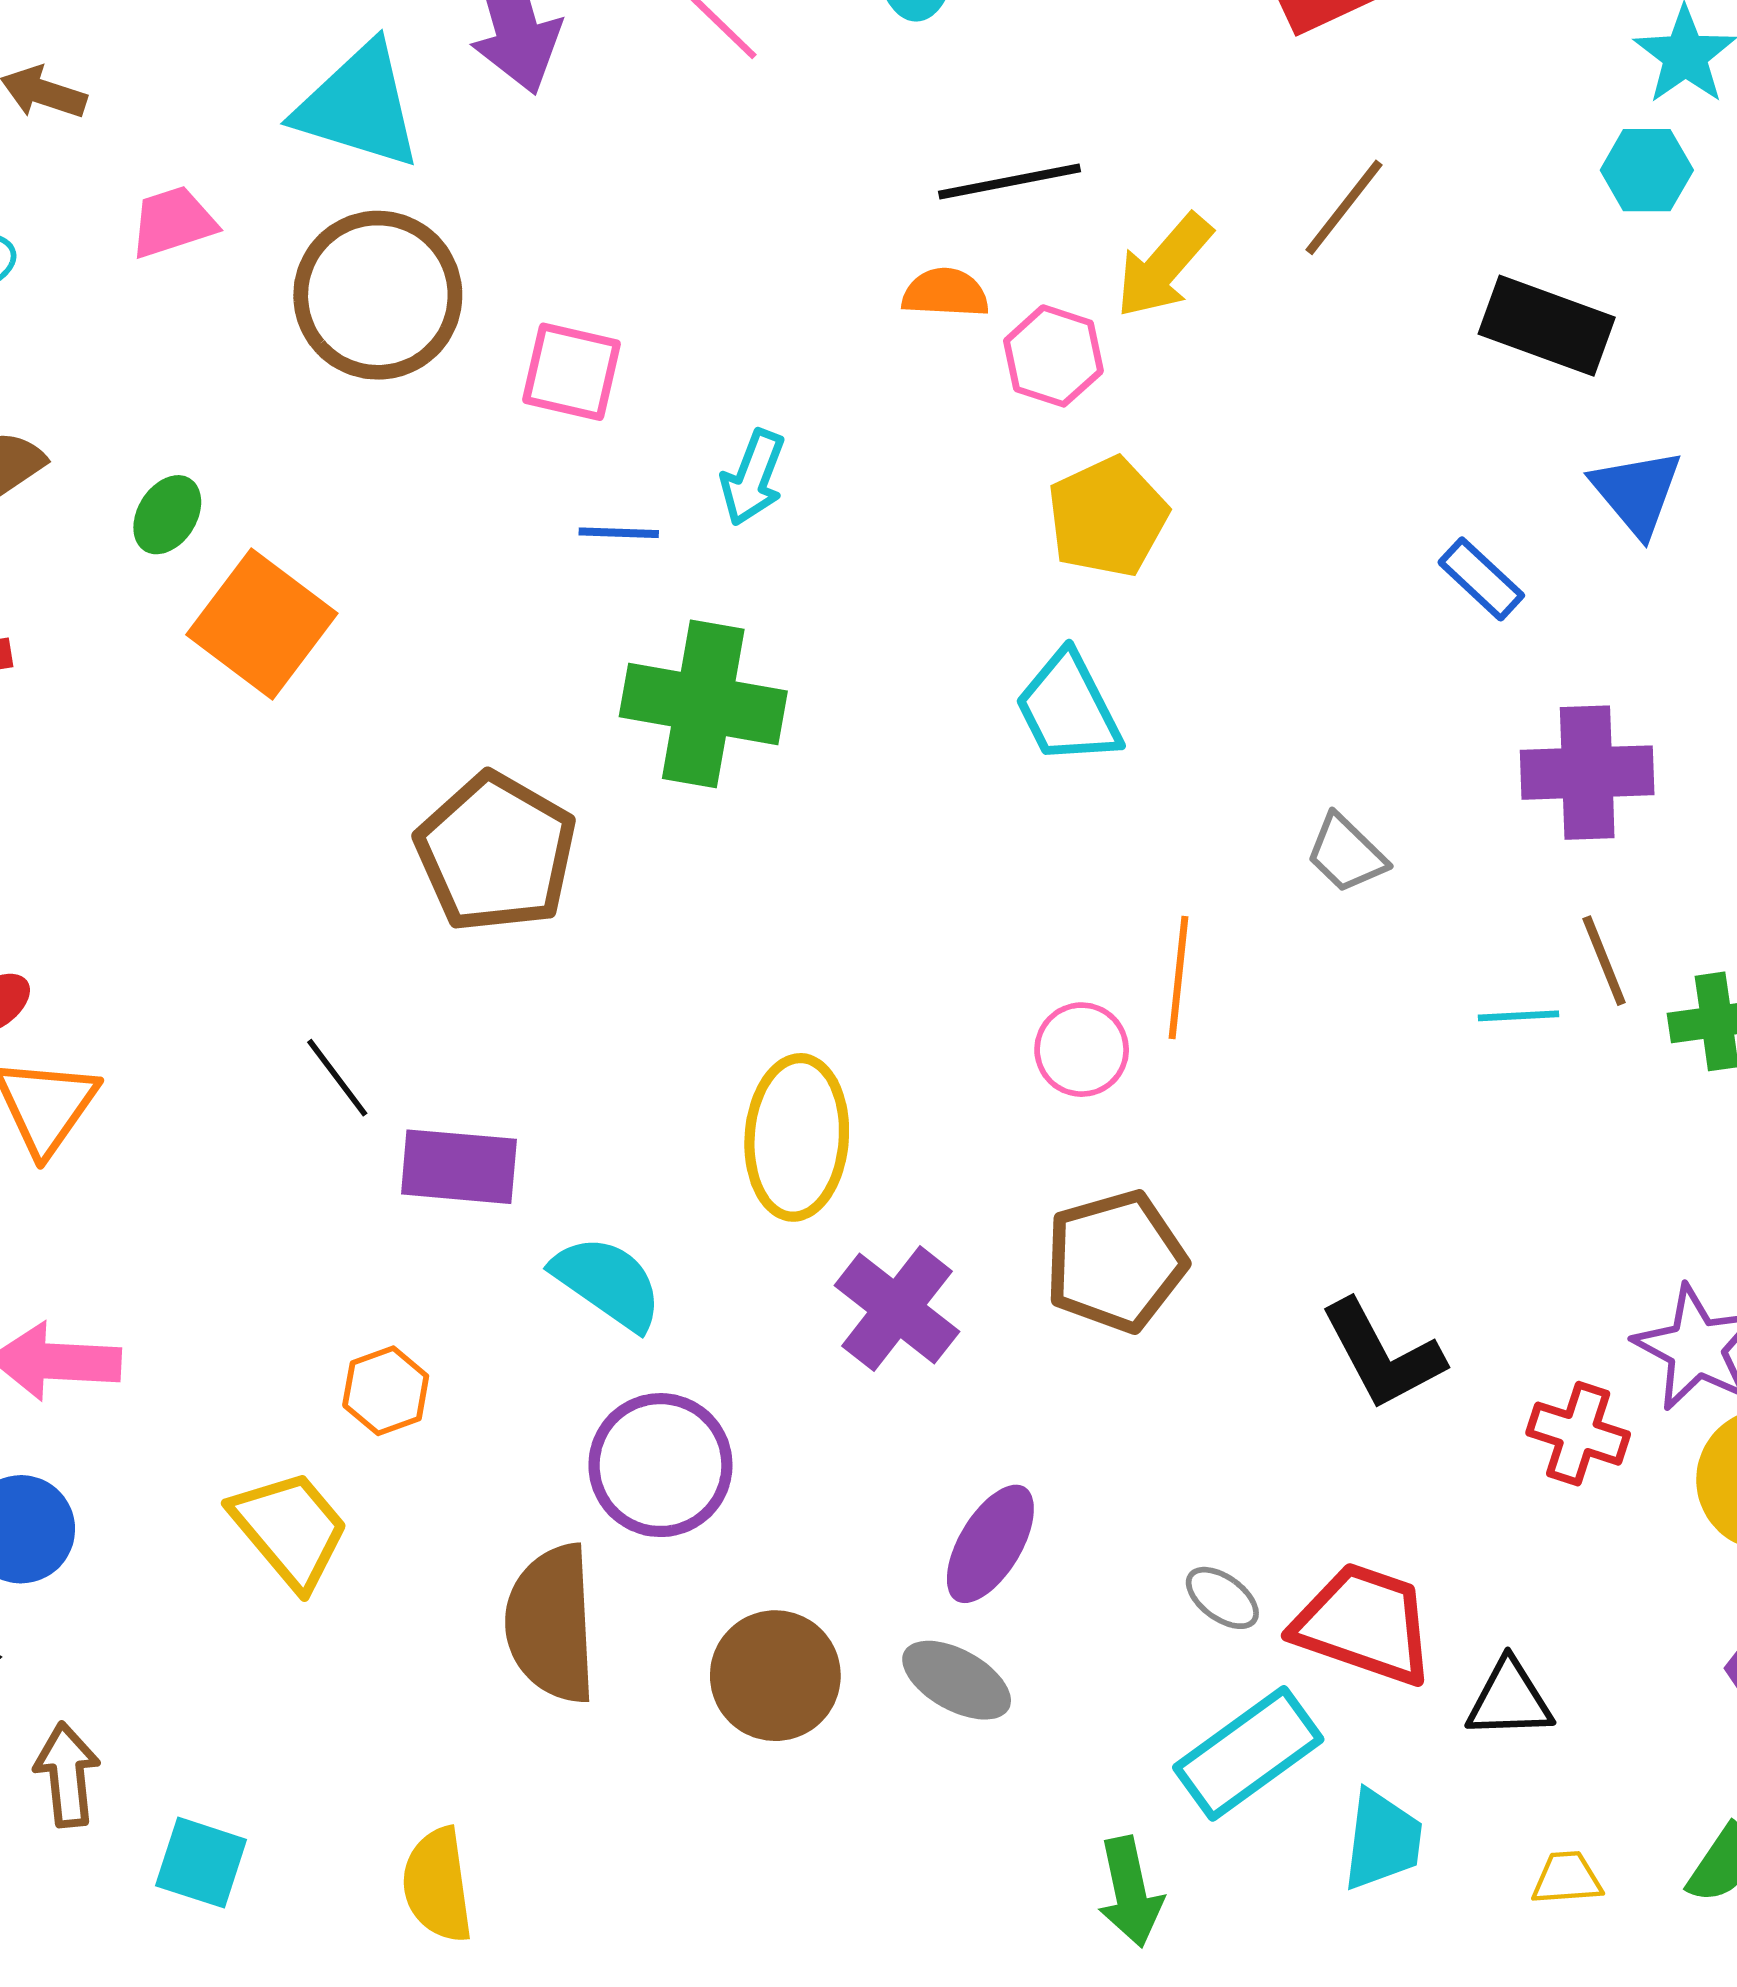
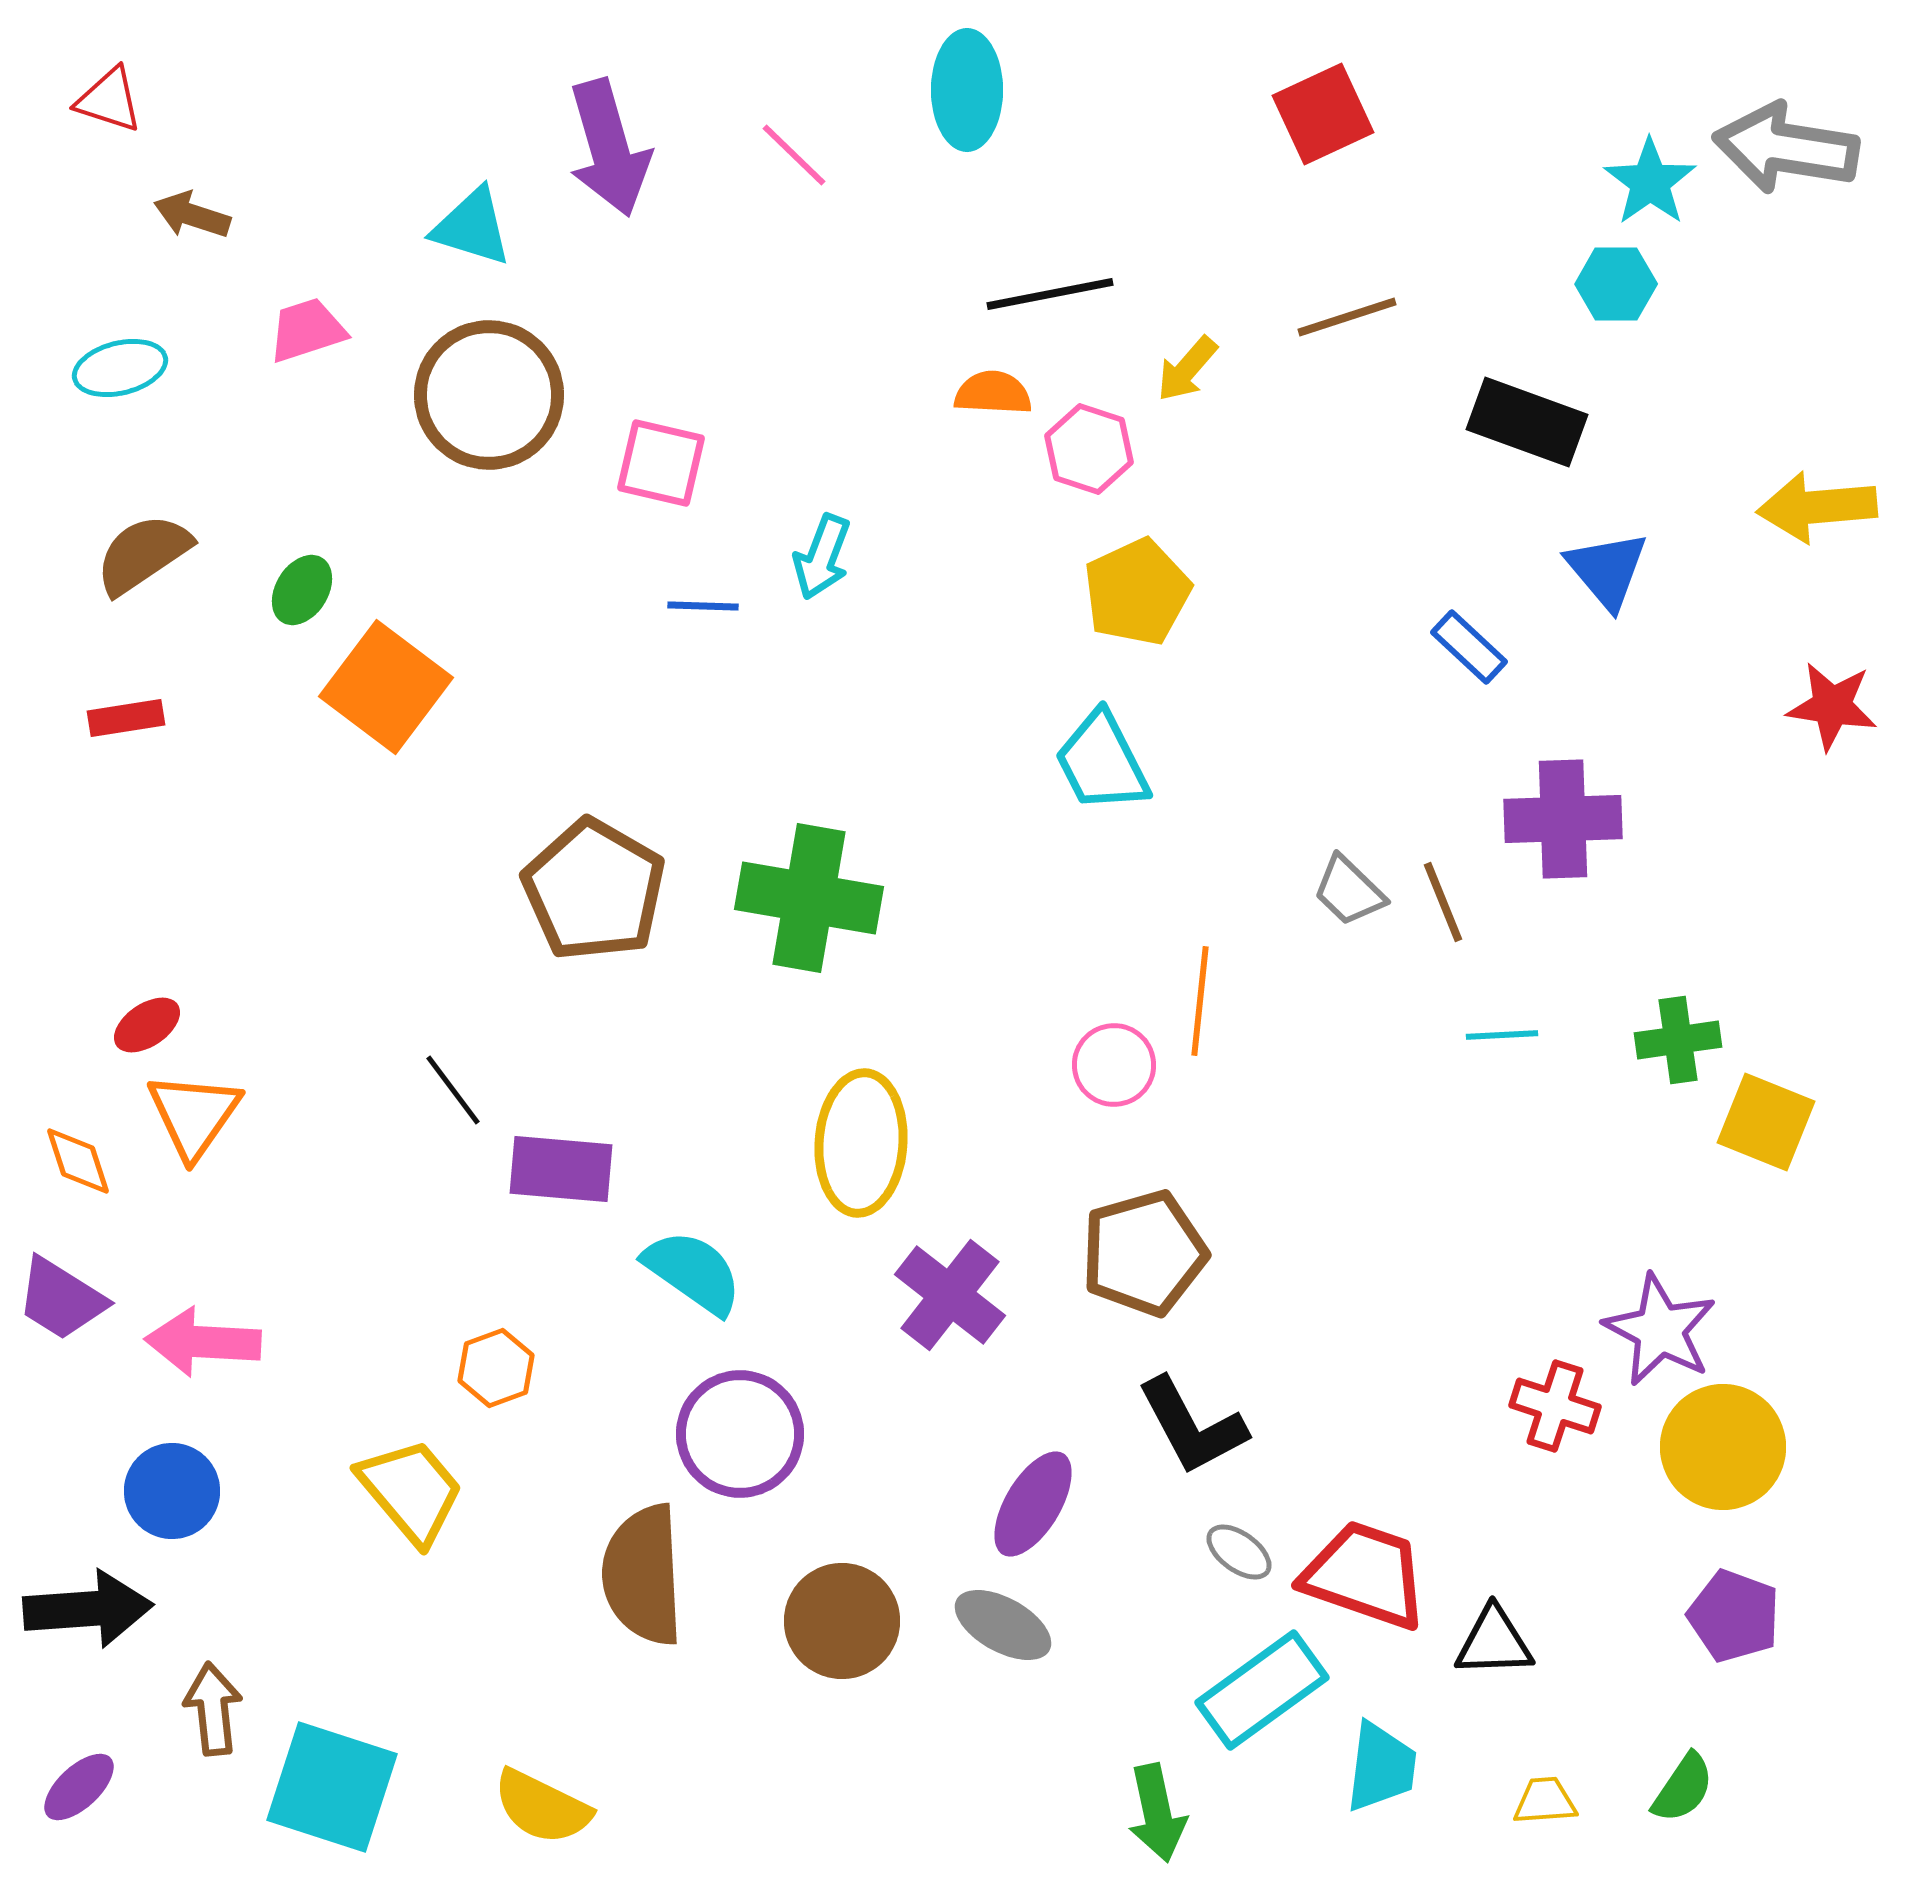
cyan triangle: (359, 106) -> (472, 227), size x0.7
brown line: (1344, 207) -> (1347, 317), turned 34
yellow arrow: (1164, 266) -> (1187, 369), size x0.7
green cross: (703, 704) -> (809, 898), moved
brown line: (1604, 961) -> (1443, 902), moved
black L-shape: (1382, 1355) -> (1192, 1426), moved
cyan square: (201, 1863) -> (332, 1787), size x1.6
yellow semicircle: (438, 1885) -> (542, 1807), turned -56

